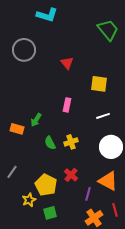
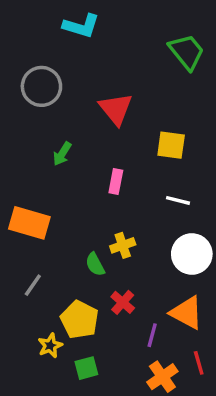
red triangle: (67, 63) -> (116, 109), size x1.5
white line: (103, 116) -> (178, 200), turned 32
green arrow: (36, 120) -> (62, 154), moved
orange rectangle: (17, 129) -> (29, 223), size x1.6
green semicircle: (50, 143) -> (95, 264), moved
gray line: (12, 172) -> (33, 285), moved

